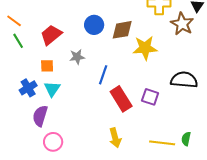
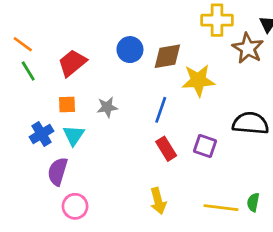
gray star: (77, 57) -> (107, 107), moved
blue line: (103, 75) -> (161, 110), moved
red rectangle: (121, 99) -> (166, 149), size x0.7

